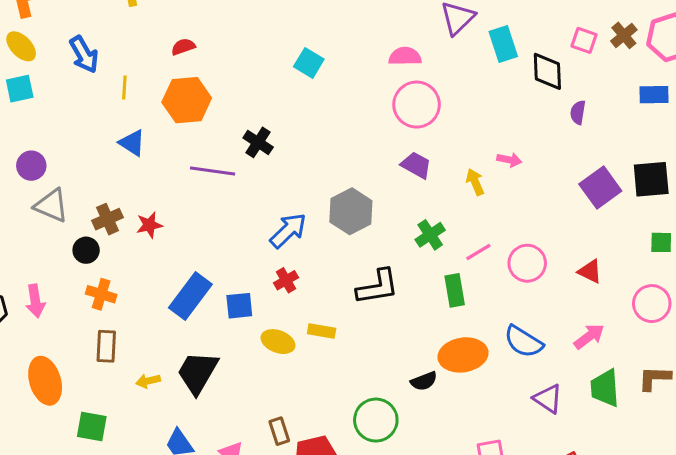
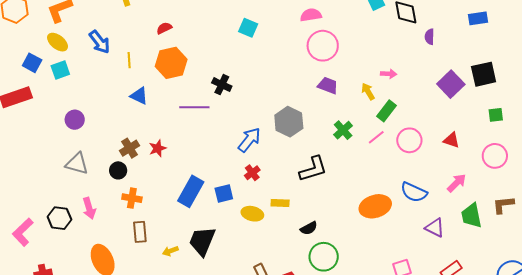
gray triangle: (51, 206) -> (77, 164), moved
green rectangle: (455, 290) -> (387, 111), moved, turned 55
black semicircle: (424, 381) -> (309, 228), moved

